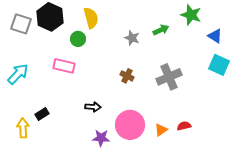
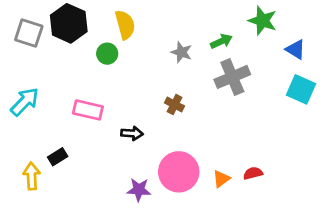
pink rectangle: (64, 66) -> (88, 110), moved
gray cross: (169, 77) -> (232, 77), moved
black arrow: (93, 107) -> (132, 133), moved

